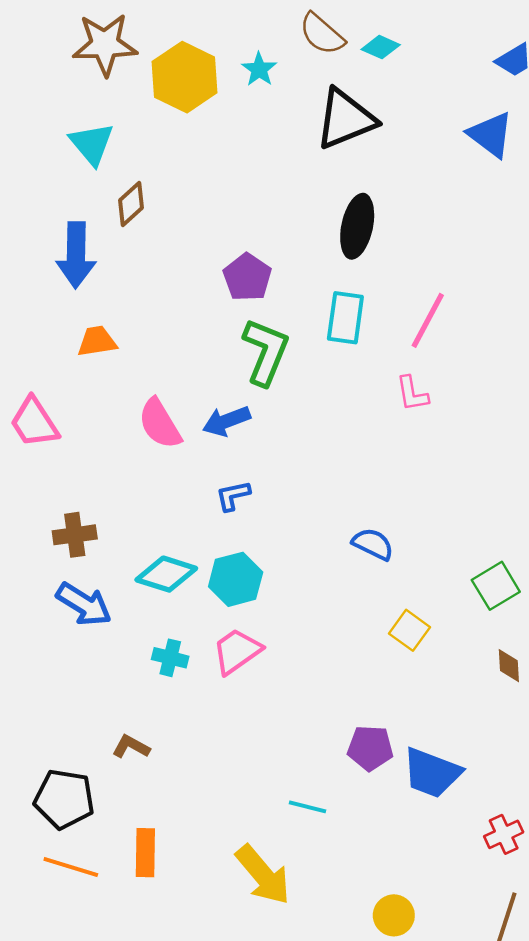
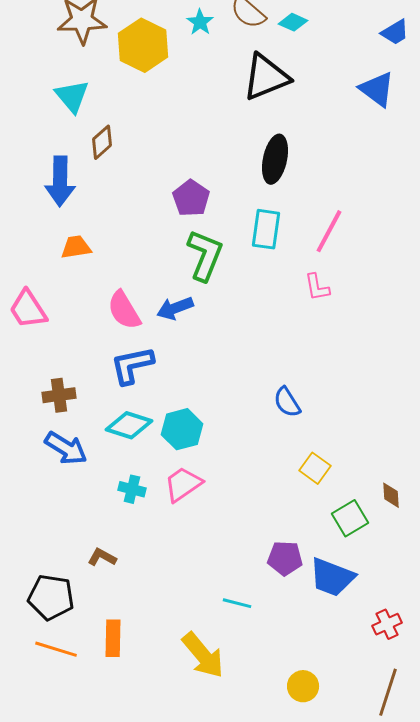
cyan star: (259, 69) -> (200, 22), moved
blue L-shape: (233, 496) -> (132, 365), moved, size x1.6
blue semicircle: (373, 544) -> (287, 402), turned -148
green square: (496, 586) -> (350, 518), moved

